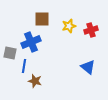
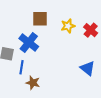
red cross: (91, 30) -> (91, 30), turned -32
blue cross: (31, 42) -> (29, 42), turned -30

